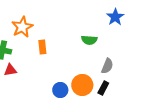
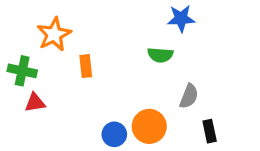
blue star: (115, 17) -> (181, 18), moved, turned 30
black rectangle: (103, 88) -> (210, 131), moved, turned -40

